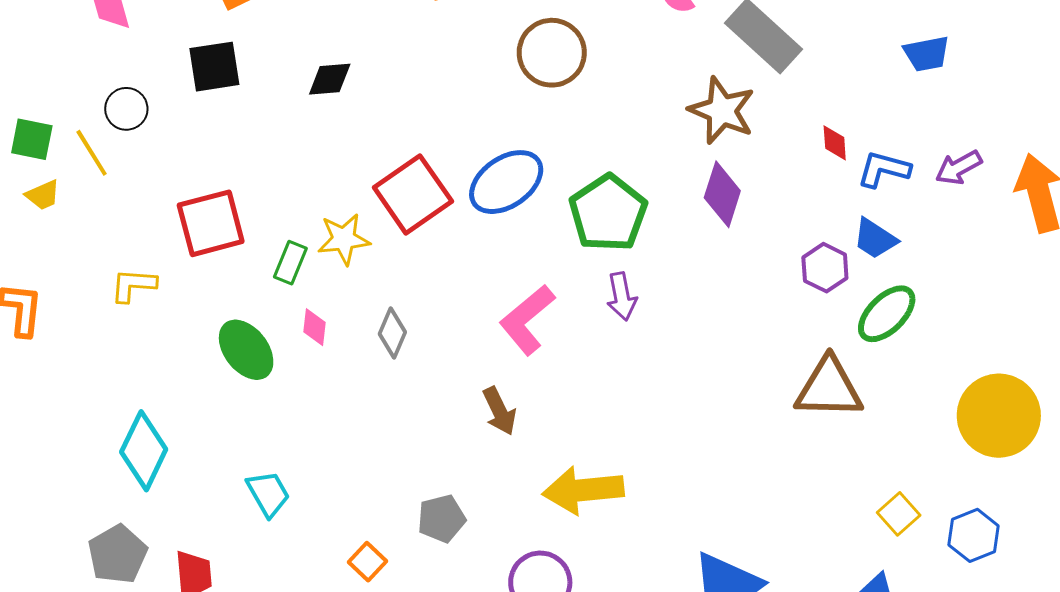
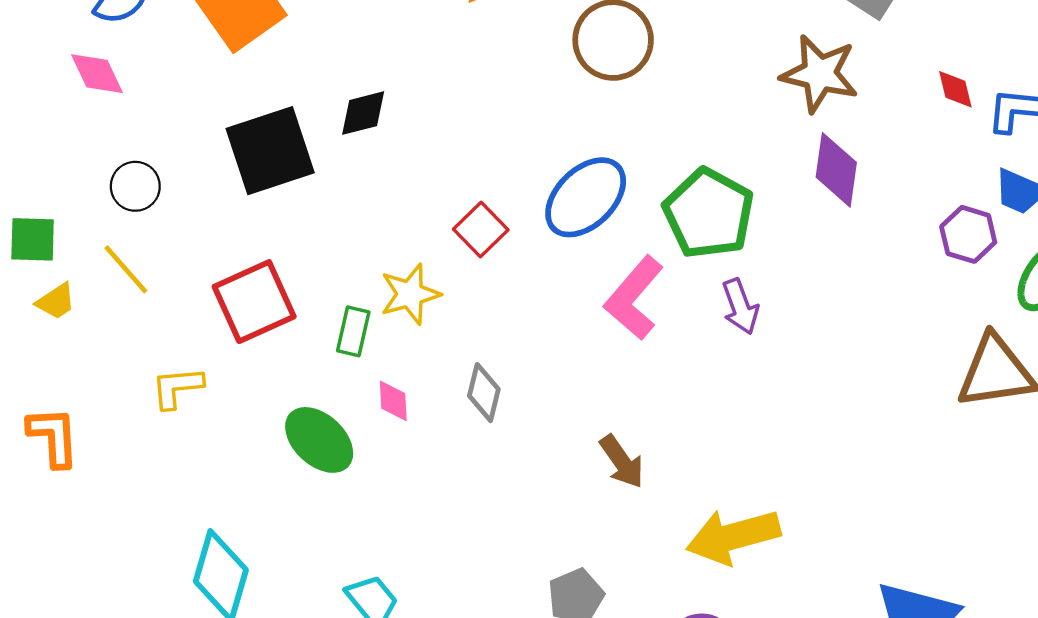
black square: (214, 67) -> (270, 151), moved, size x1.4
yellow line: (92, 153) -> (126, 269), moved
red square: (413, 194) -> (481, 230), size x0.6
pink L-shape: (527, 320) -> (634, 298), moved

